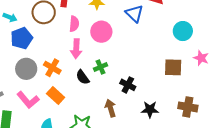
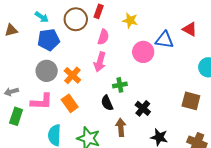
blue triangle: (134, 14) -> (165, 40), turned -48
pink circle: (101, 32) -> (143, 52), moved
black semicircle: (83, 77) -> (107, 103), moved
pink L-shape: (28, 100) -> (42, 102), turned -60

